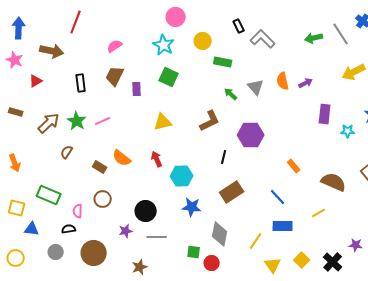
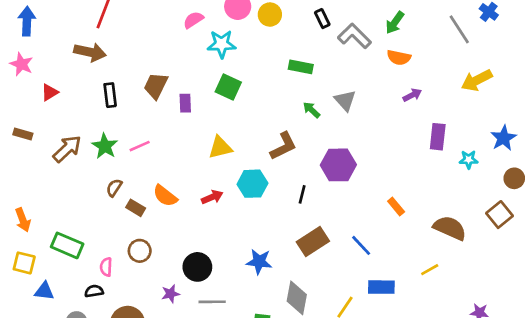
green arrow: (314, 38) -> (395, 23), moved, turned -42
yellow circle: (203, 41) -> (270, 15), moved
cyan star: (164, 45) -> (222, 44), turned -30
pink semicircle: (115, 46) -> (193, 20), moved
brown arrow: (52, 51) -> (90, 52), moved
orange semicircle: (283, 81) -> (399, 57), moved, turned -66
brown semicircle: (67, 152) -> (114, 188), moved
red arrow: (157, 159) -> (212, 197), turned 91
orange arrow: (15, 163) -> (23, 220), moved
cyan hexagon: (182, 176) -> (252, 184), moved
blue line: (278, 197) -> (361, 245), moved

